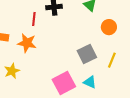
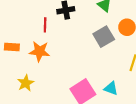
gray square: (87, 54) -> (104, 37), moved

